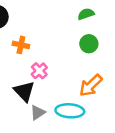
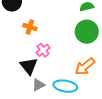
green circle: (89, 44) -> (87, 32), size x1.5

